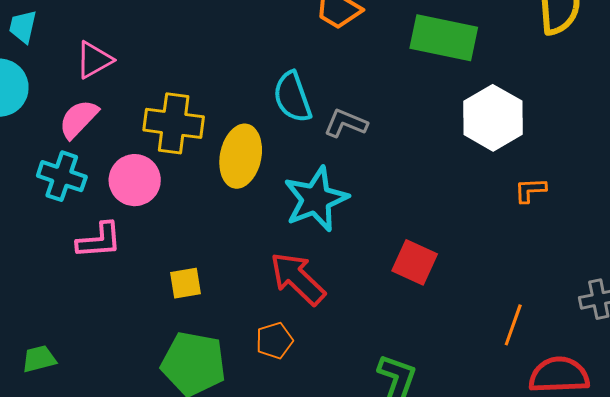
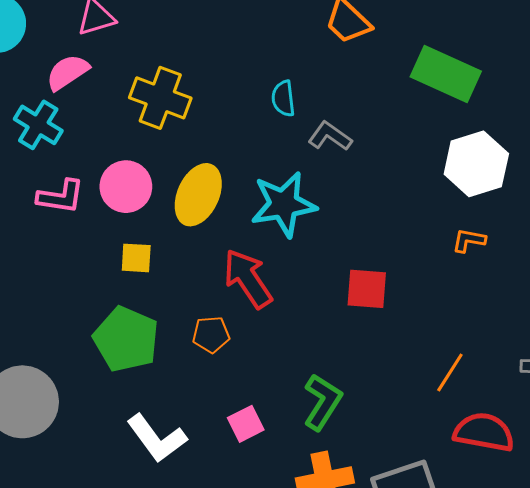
cyan semicircle: (292, 97) -> (283, 98), size x0.7
yellow ellipse: (241, 156) -> (198, 195), moved
pink circle: (135, 180) -> (126, 187), moved
orange L-shape: (530, 190) -> (469, 240), moved
red square: (415, 262) -> (367, 289), turned -33

